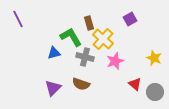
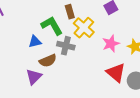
pink star: (115, 61) -> (111, 44), moved
brown semicircle: (81, 84) -> (48, 61), moved, turned -42
red triangle: (135, 84) -> (116, 73), size x1.5

